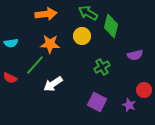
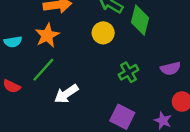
orange star: (50, 44) -> (47, 35), moved, turned -30
purple semicircle: (135, 55) -> (171, 68), moved

